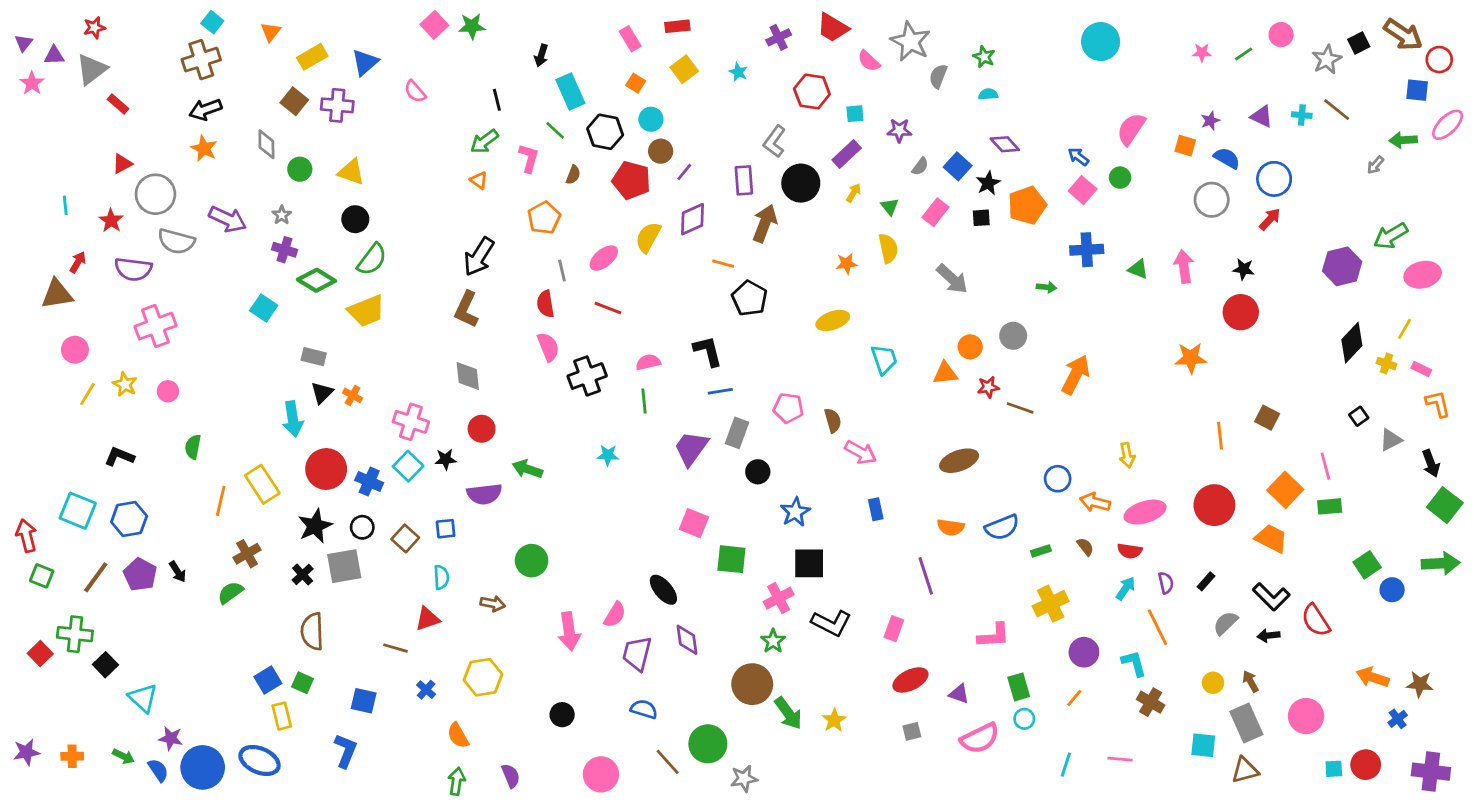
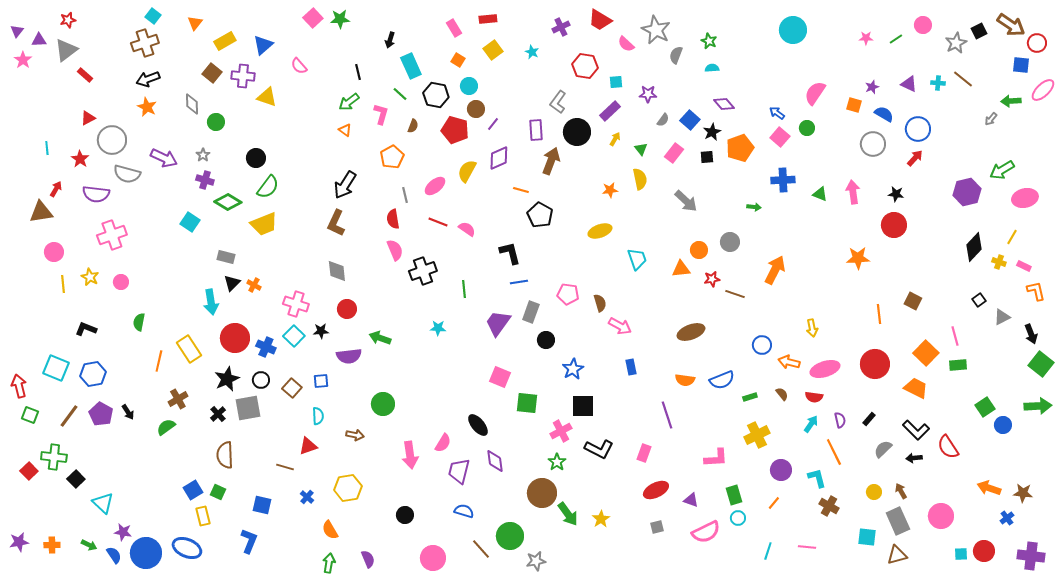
yellow triangle: (351, 172) -> (267, 97), moved
pink semicircle: (648, 362) -> (467, 229), moved, turned 48
yellow line: (87, 394) -> (63, 284), turned -36

